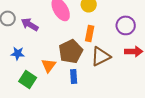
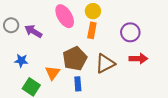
orange rectangle: (90, 33) -> (92, 30), moved

